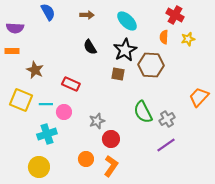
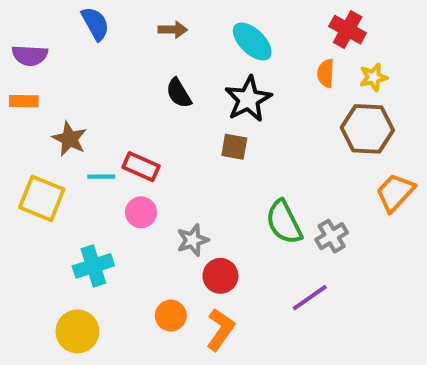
brown hexagon: (151, 65) -> (367, 129), moved
cyan line: (46, 104) -> (101, 177), moved
pink circle: (64, 112) -> (141, 212), moved
purple line: (166, 145) -> (310, 298), moved

